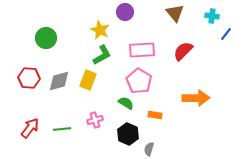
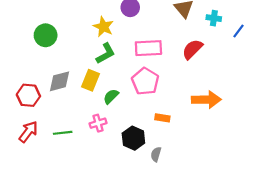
cyan cross: (212, 16) -> (214, 18), moved
red hexagon: (29, 78) -> (28, 95), moved
green semicircle: (126, 103) -> (111, 96), moved, turned -77

